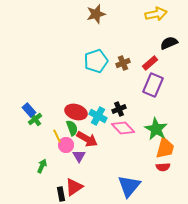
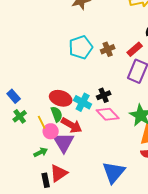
green cross: (35, 119) -> (20, 116), moved
purple triangle: (79, 156) -> (64, 142), size x1.6
green arrow: (42, 166) -> (41, 152), moved, turned 40

